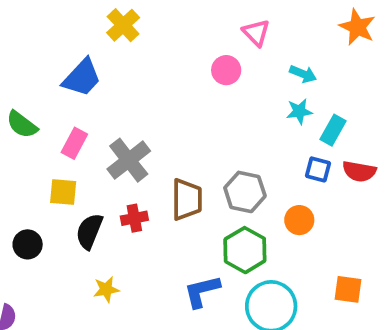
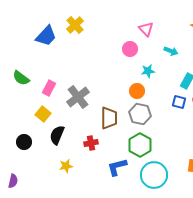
blue trapezoid: (82, 78) -> (46, 36), moved
cyan star: (299, 111) -> (148, 71), moved
yellow square: (63, 192) -> (43, 114), turned 35
red cross: (134, 218) -> (91, 143), moved
orange circle: (299, 220) -> (137, 91), moved

